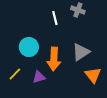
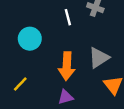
cyan circle: (29, 47) -> (30, 39), moved
purple triangle: (39, 77) -> (66, 97), moved

